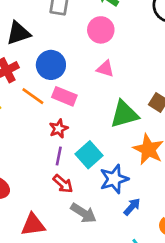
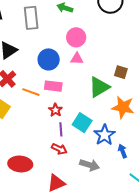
pink circle: (101, 30) -> (76, 37), moved
blue circle: (51, 65) -> (49, 59), moved
red arrow: (63, 184) -> (59, 149), moved
blue arrow: (132, 207) -> (123, 151), turned -48

